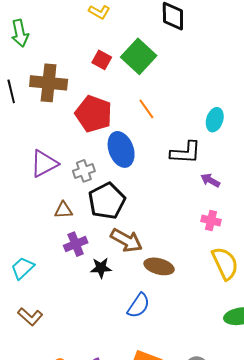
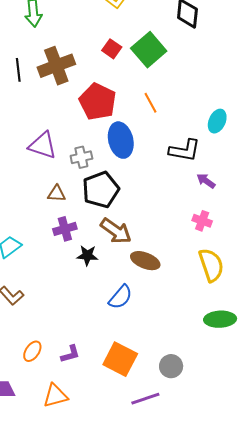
brown cross: (49, 83) -> (56, 66), turned -33
purple triangle: (44, 164) -> (43, 145), turned 40

